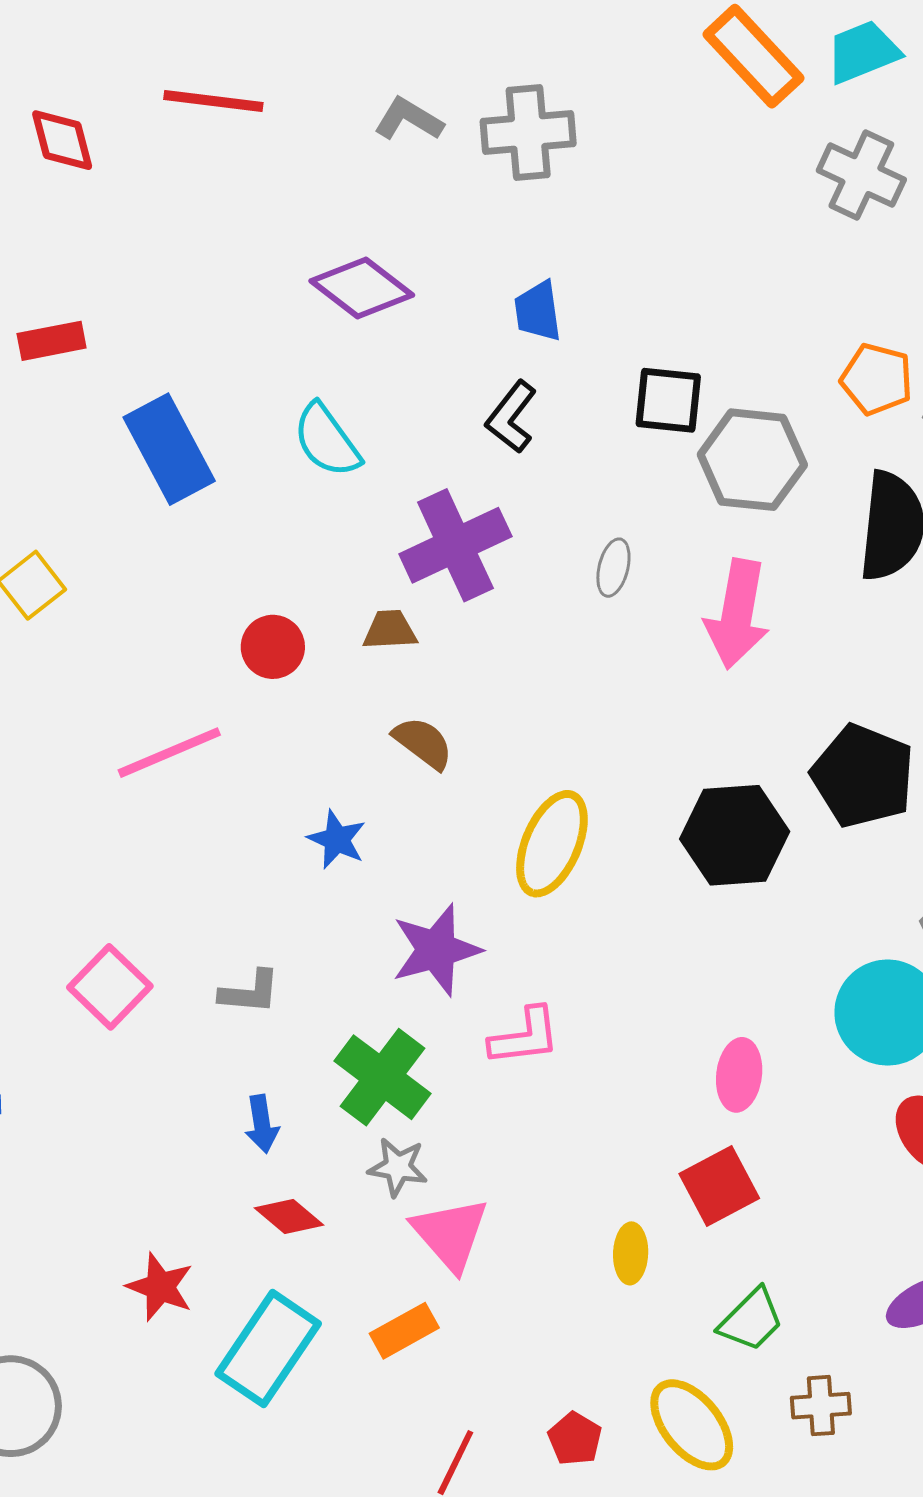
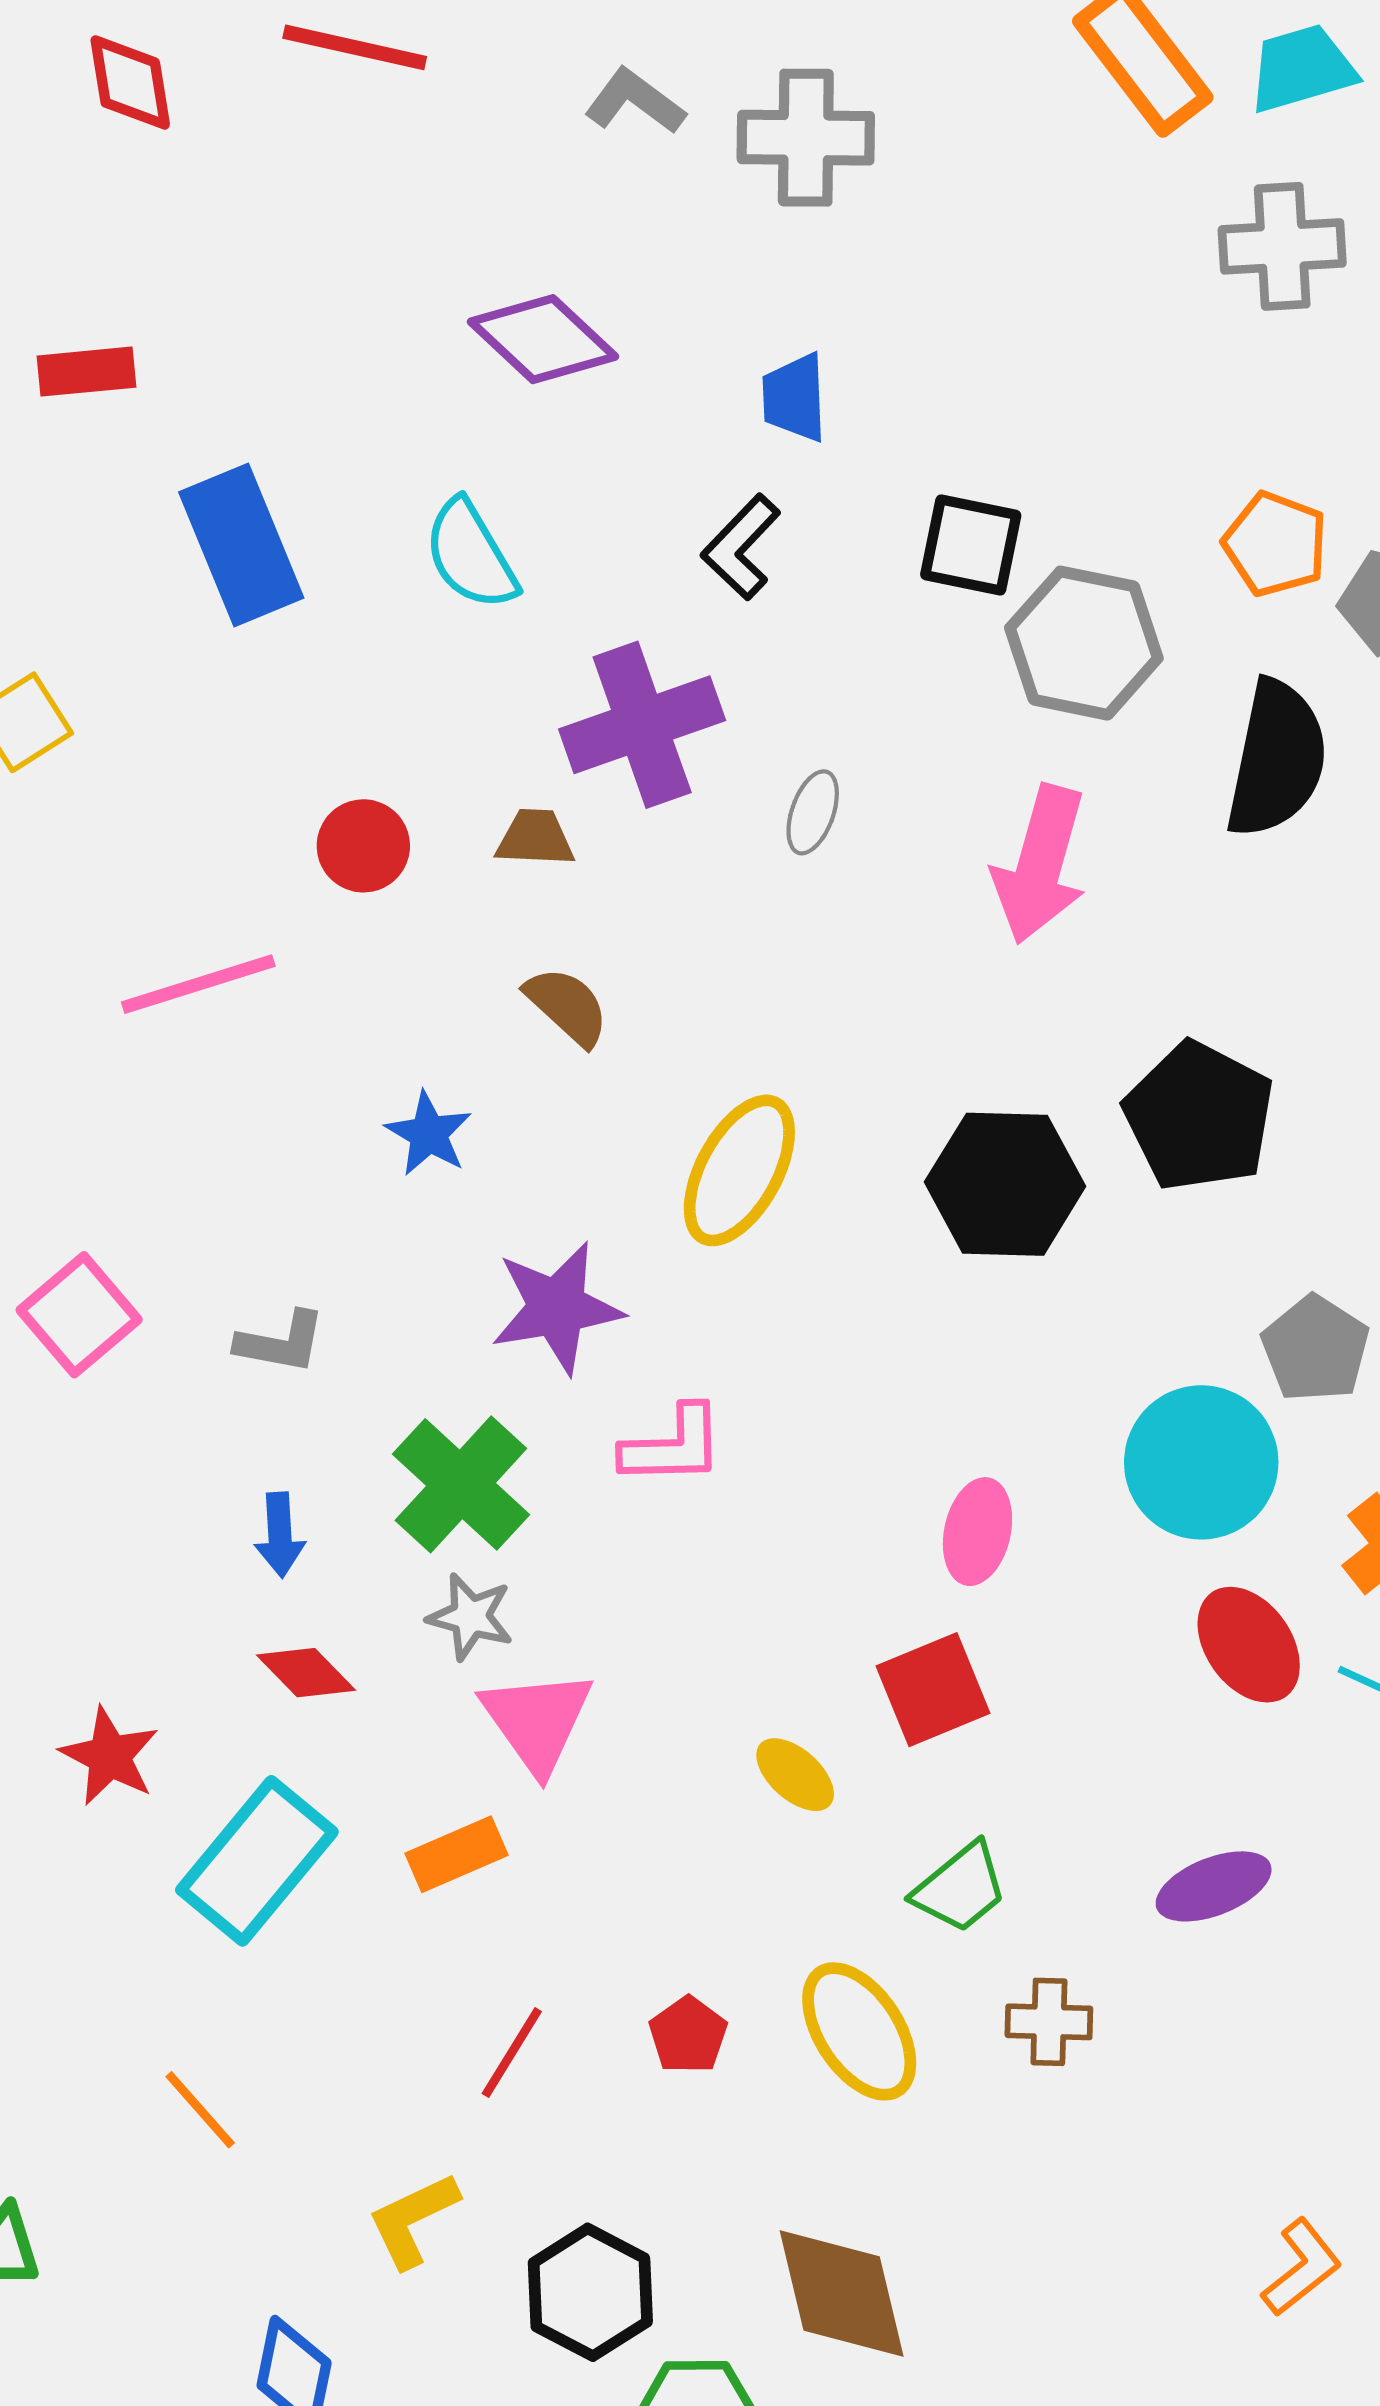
gray cross: (861, 175) -> (1282, 246), turned -34
gray ellipse: (613, 568) -> (813, 812), moved
yellow ellipse: (631, 1253) -> (795, 1775), turned -56

